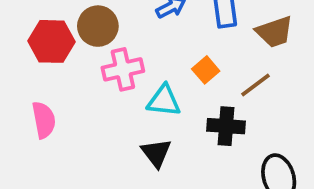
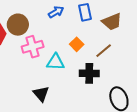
black triangle: (156, 153) -> (41, 94), moved

